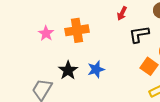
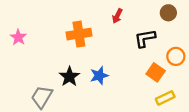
red arrow: (122, 13) -> (117, 16), moved
pink star: (46, 33) -> (18, 37), moved

